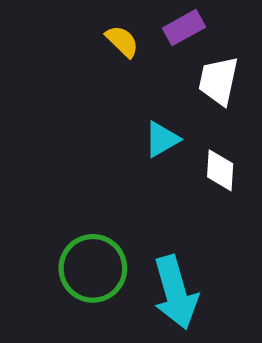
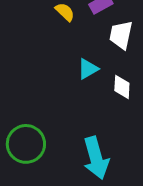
green circle: (93, 268) -> (26, 144), moved

